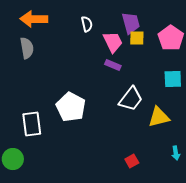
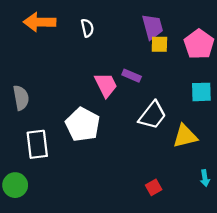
white semicircle: (87, 24) -> (87, 28), moved
pink trapezoid: (113, 42) -> (106, 85), moved
gray semicircle: (27, 48) -> (21, 98), moved

